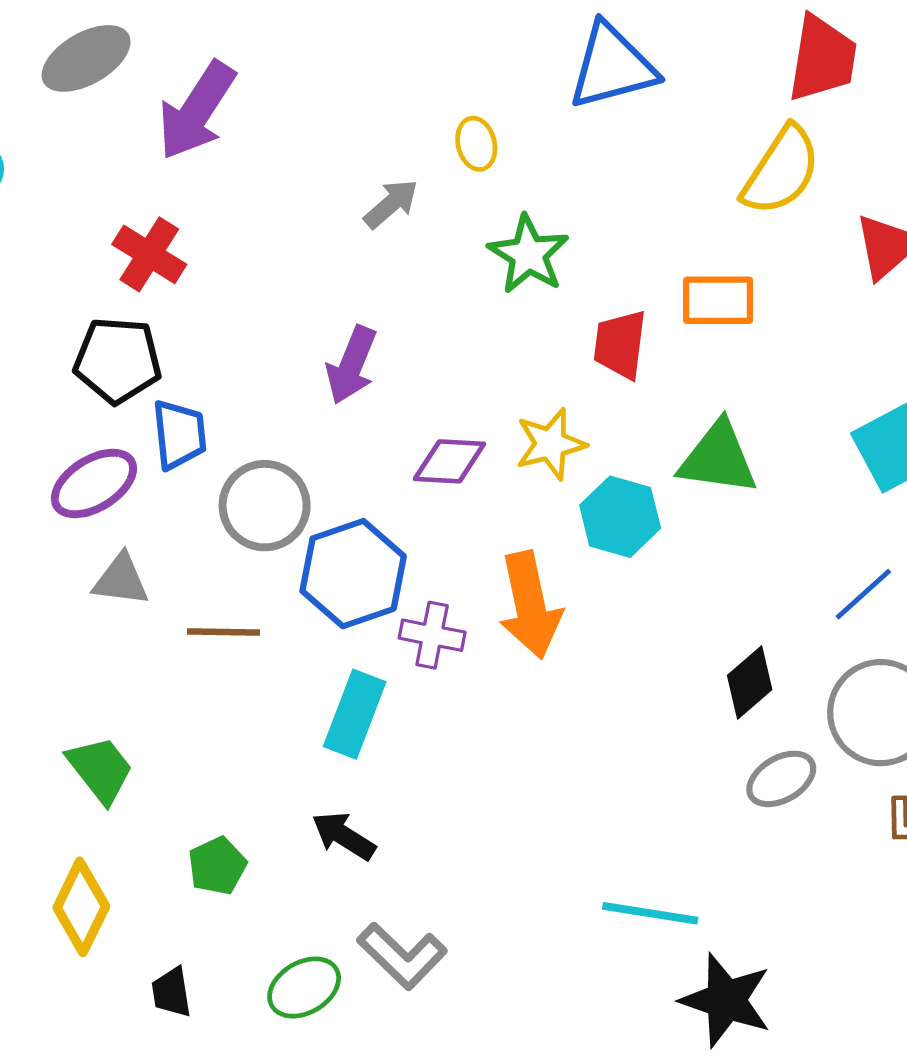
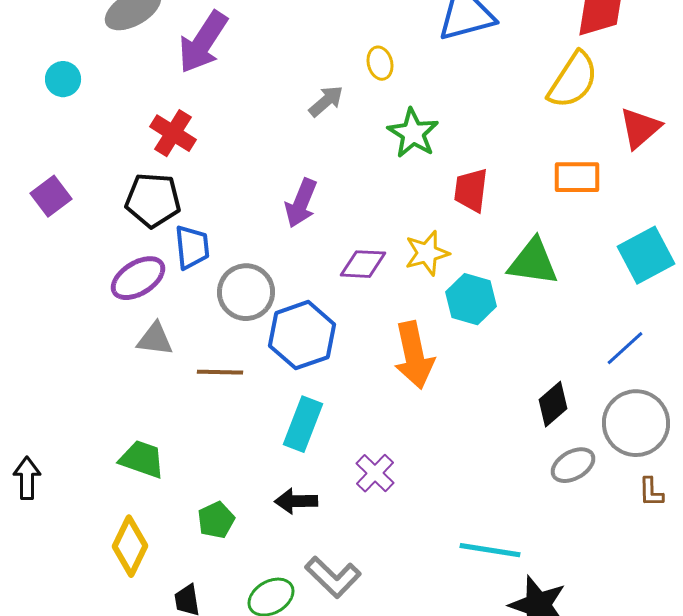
orange rectangle: (718, 300) -> (577, 177), moved
purple cross: (432, 635) -> (375, 473), moved, turned 33
green trapezoid: (100, 769) -> (142, 459), turned -33
black arrow: (344, 836) -> (296, 501), turned -33

